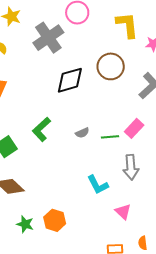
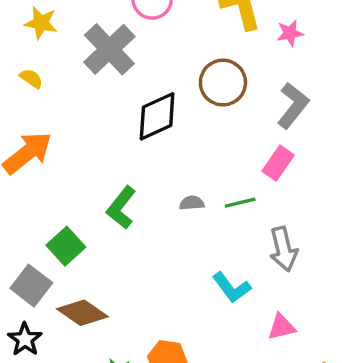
pink rectangle: (134, 128) -> (278, 163), moved
gray semicircle: (82, 133) -> (192, 203), turned -152
pink triangle: (123, 212) -> (282, 327), turned -48

